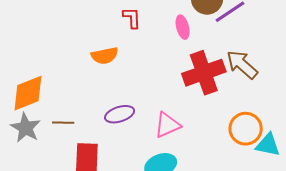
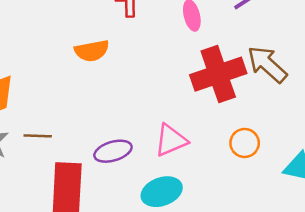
purple ellipse: (120, 114) -> (113, 151), moved
orange circle: (246, 129) -> (245, 143), moved, size x0.7

